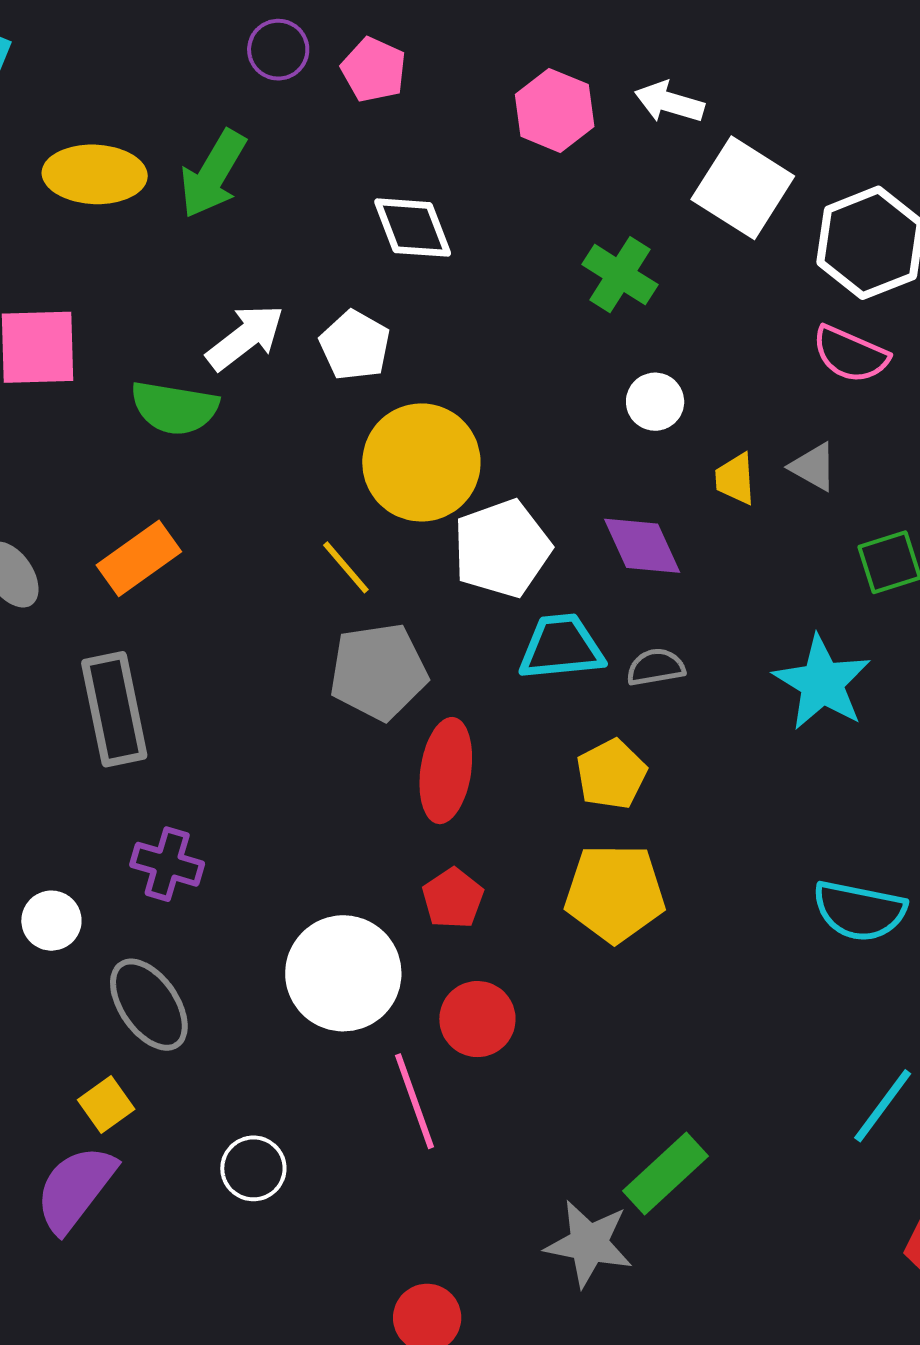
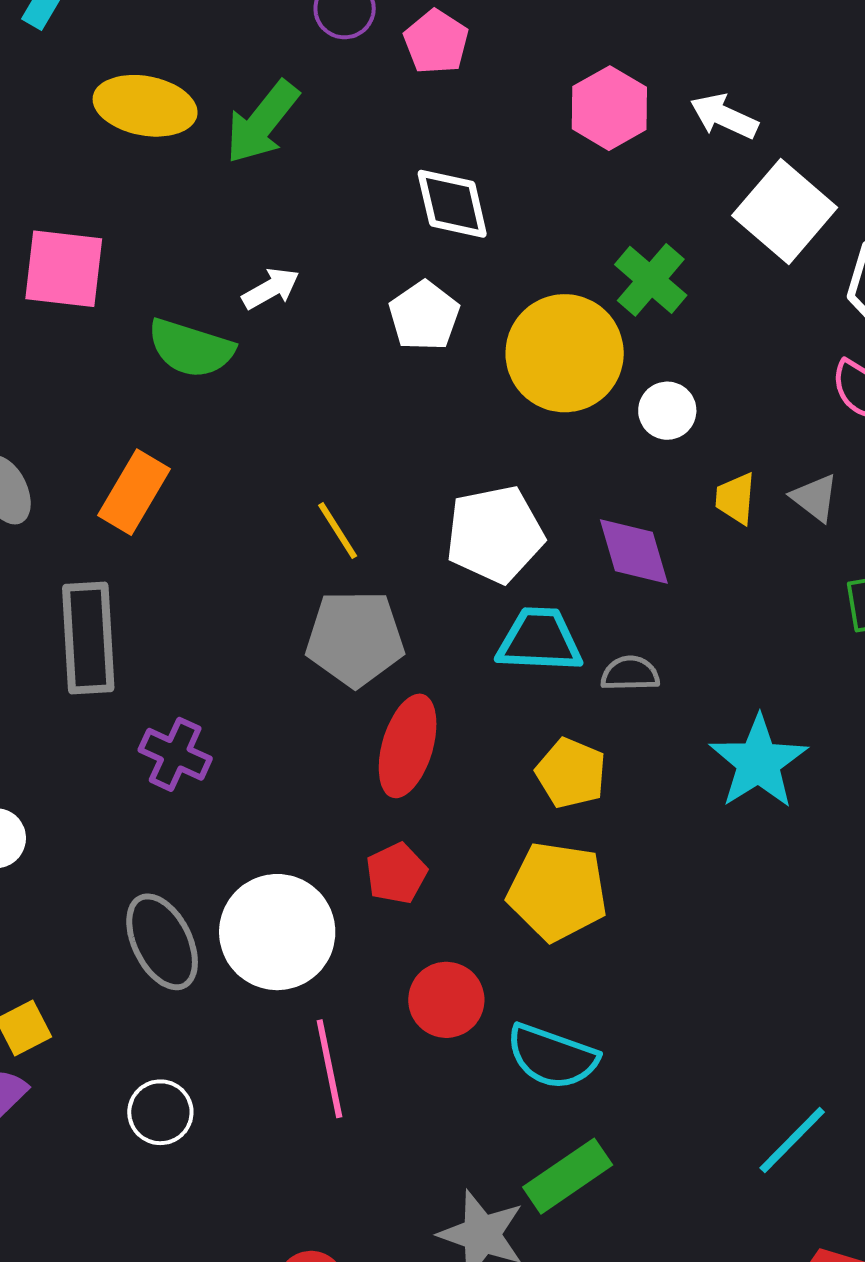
white arrow: (245, 337) -> (271, 288), size x0.7
white pentagon: (355, 345) -> (424, 316), moved
yellow circle: (421, 462) -> (565, 353), moved
orange rectangle: (139, 558) -> (134, 492), turned -32
cyan star: (822, 683) -> (758, 762), moved
yellow pentagon: (611, 774) -> (571, 773), turned -30
purple cross: (167, 864) -> (175, 754), moved
cyan semicircle: (859, 911) -> (552, 1056), moved
gray ellipse: (149, 1005) -> (162, 942), moved
red circle: (477, 1019) -> (446, 1000), moved

